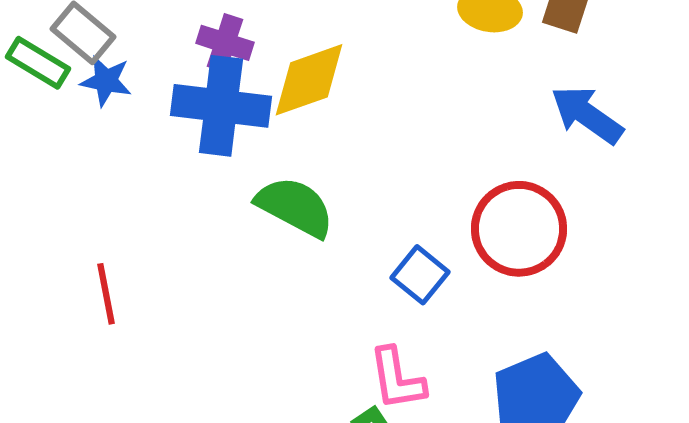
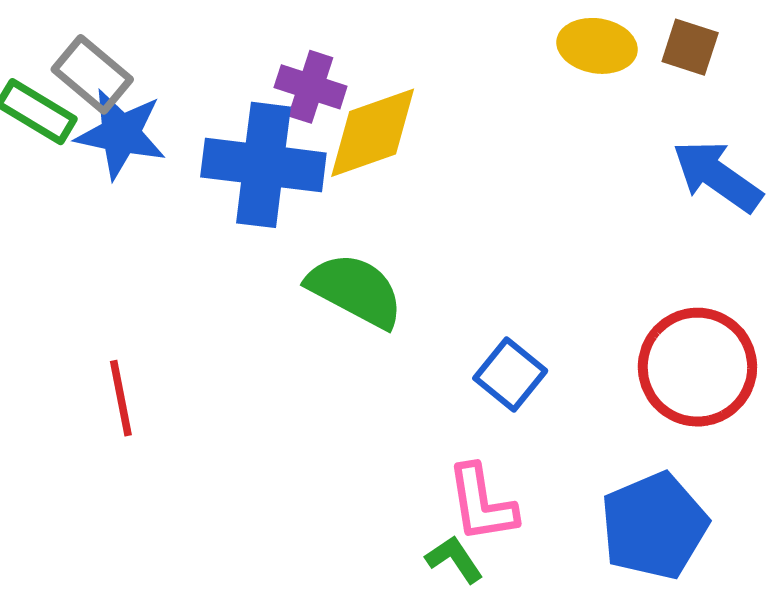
purple cross: (225, 43) -> (311, 87), moved
blue star: (106, 81) -> (121, 134), size x1.4
red circle: (519, 229) -> (697, 367), moved

